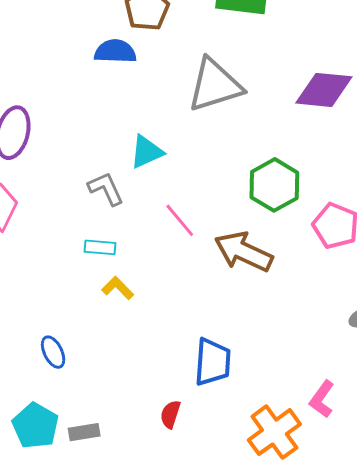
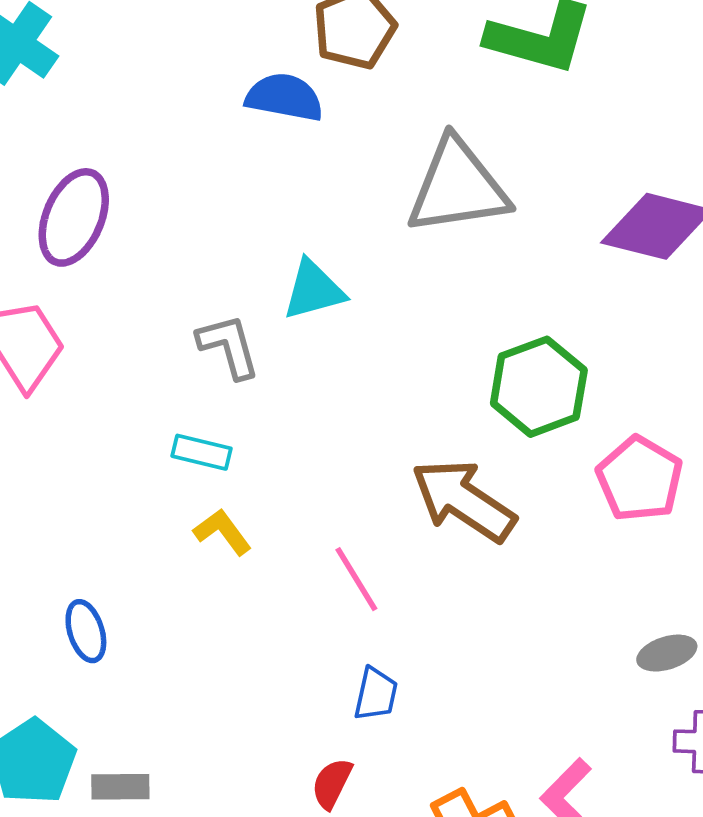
pink line: (180, 220) -> (356, 579), moved
blue trapezoid: (213, 362) -> (376, 694), size x0.6
red semicircle: (170, 414) -> (332, 783), moved

